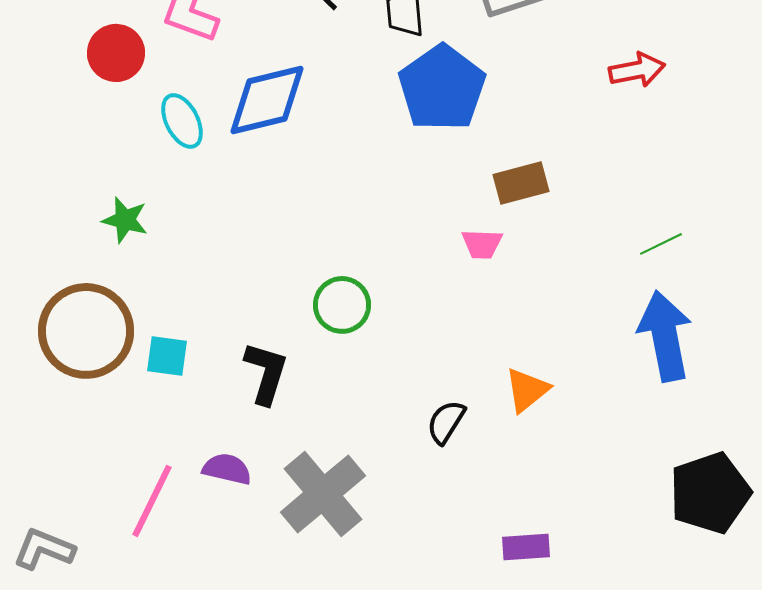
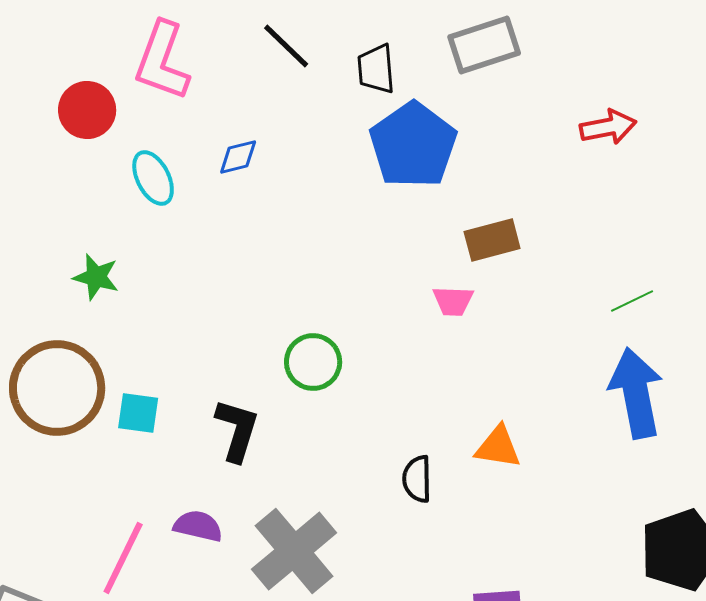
blue diamond: (267, 100) -> (238, 157), size x0.5
orange triangle: (527, 390) -> (498, 447), turned 48
black semicircle: (446, 422) -> (417, 479), turned -33

